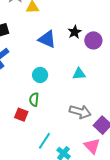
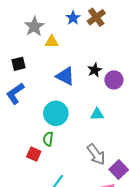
cyan circle: (40, 75) -> (56, 113), size x1.5
gray arrow: (80, 112) -> (96, 154), turned 35

